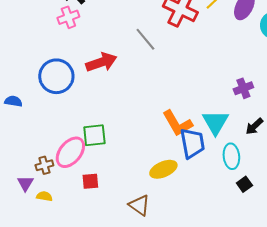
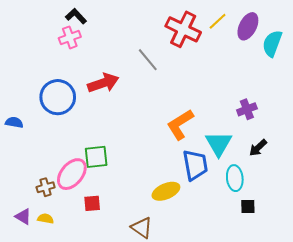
orange L-shape: (177, 123) -> (180, 124), moved, turned 88
purple triangle: (25, 183) -> (23, 217), moved, turned -30
black square: (244, 184) -> (248, 206), turned 35

